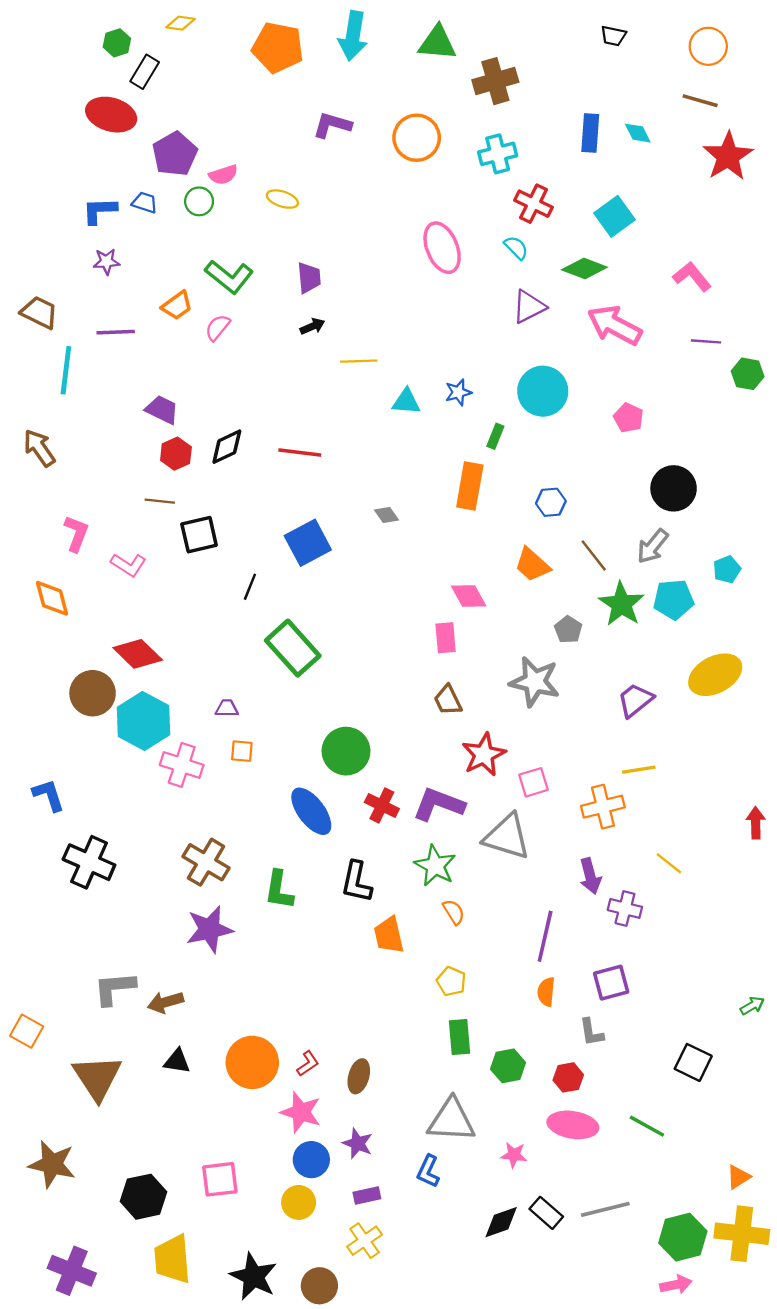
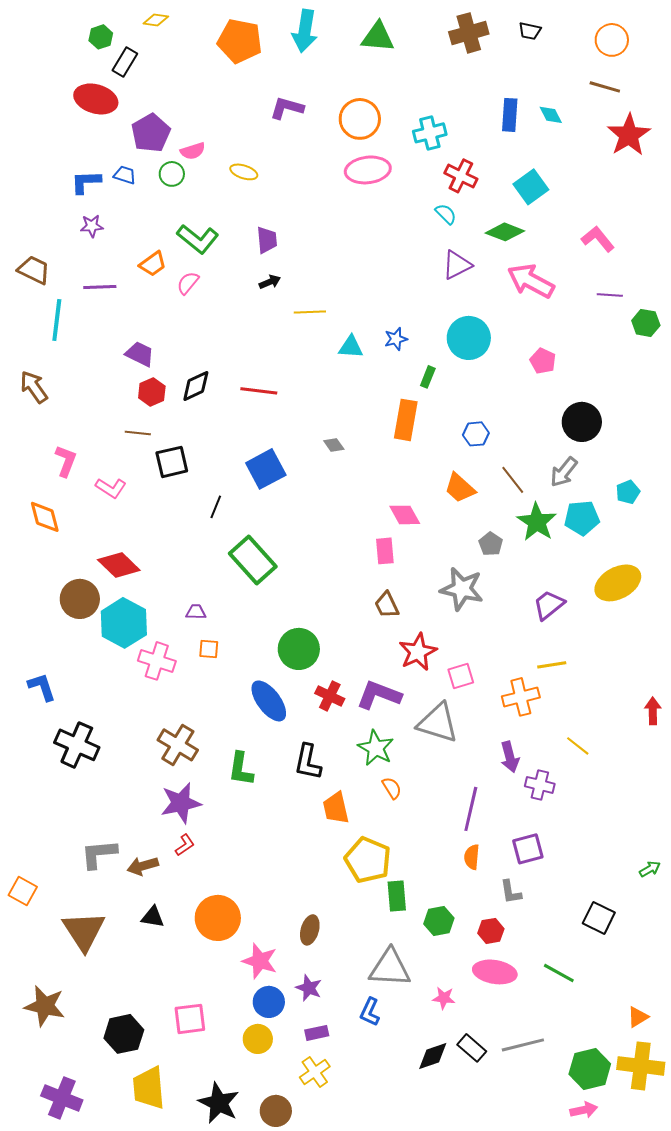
brown cross: (495, 81) -> (469, 33), moved
pink ellipse: (442, 248) -> (368, 170), moved, turned -75
yellow pentagon: (451, 981) -> (368, 860), moved, size x1.8
red L-shape: (308, 1064) -> (185, 845), moved

